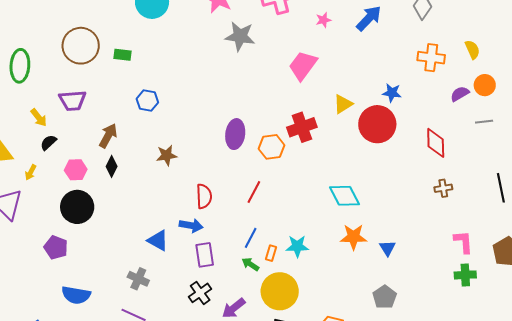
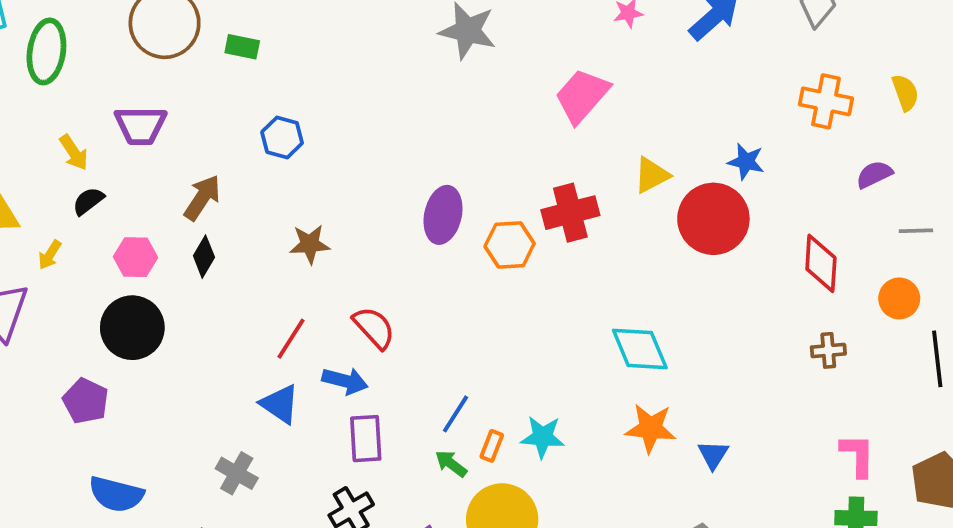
orange circle: (485, 85) -> (899, 298), moved
red line: (254, 192) -> (291, 339), moved
red semicircle: (204, 196) -> (374, 328), turned -45

